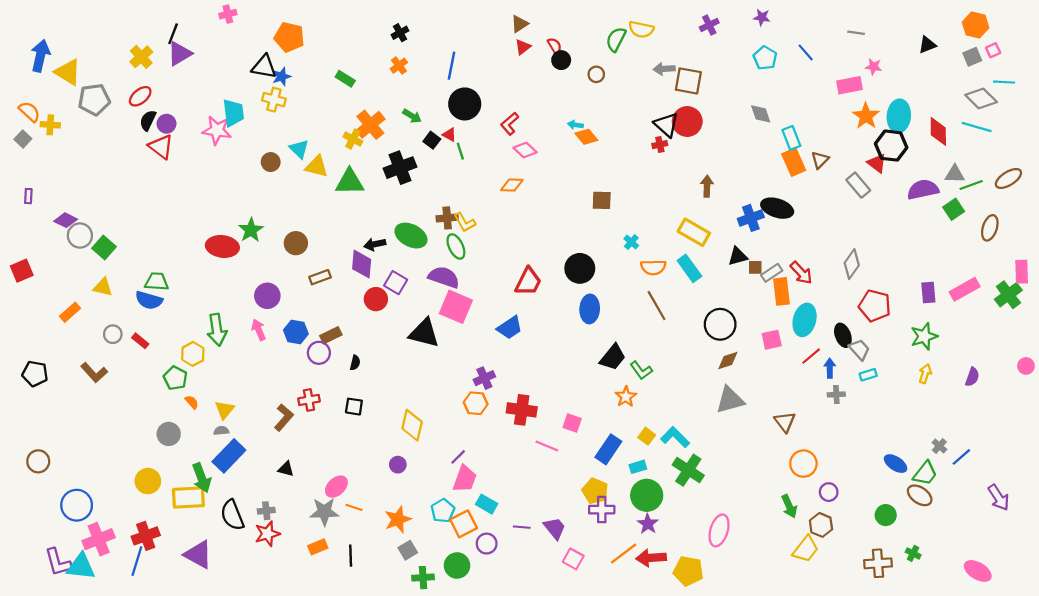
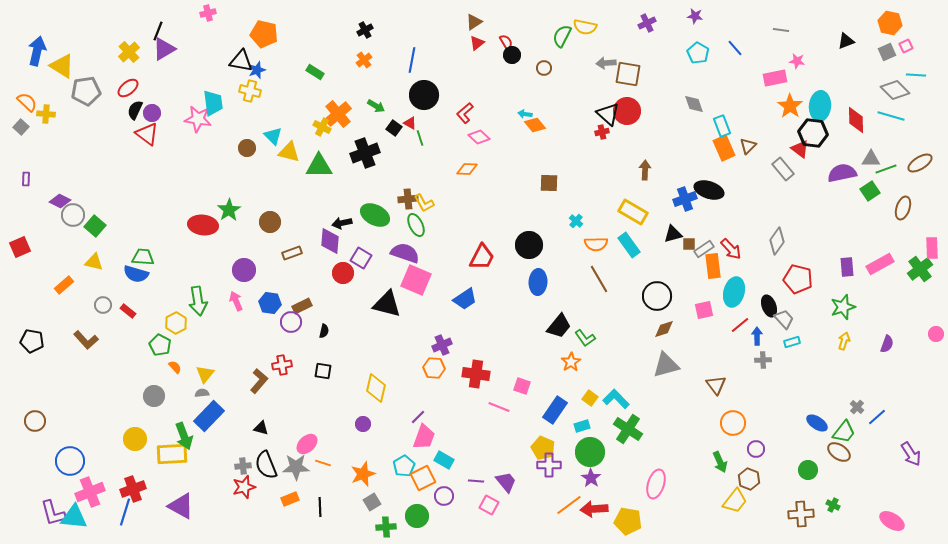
black semicircle: (232, 515) -> (266, 465), moved
pink square: (573, 559) -> (489, 505), moved

